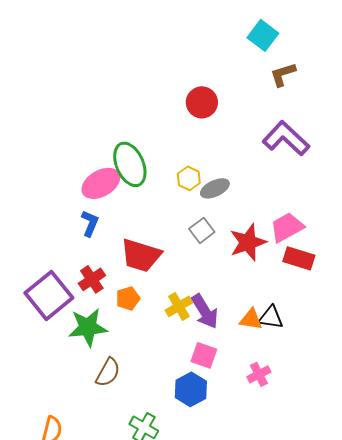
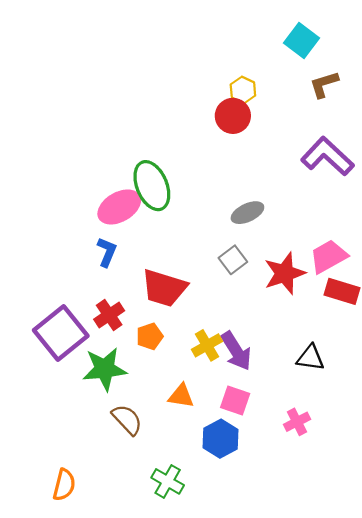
yellow hexagon: (189, 178) -> (243, 90), moved
orange triangle: (251, 319) -> (181, 396), moved
brown semicircle: (108, 372) -> (127, 420), turned -72

